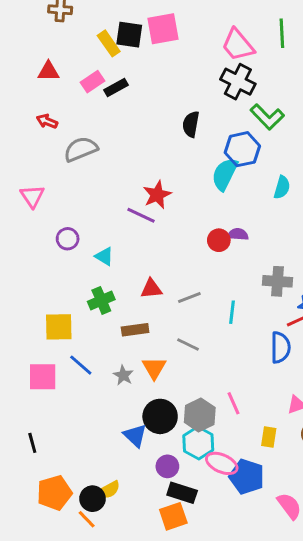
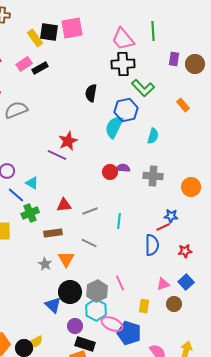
black cross: (238, 82) -> (123, 64), turned -30
gray cross: (278, 281) -> (153, 176), moved
blue line: (81, 365) -> (16, 195), moved

